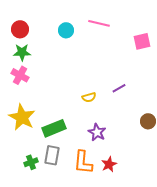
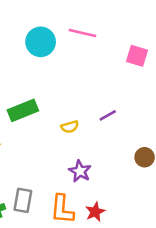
cyan circle: (66, 30) -> (41, 42), size x1.5
pink square: (142, 41) -> (137, 56), turned 30
green rectangle: (54, 128) -> (23, 110), moved

